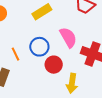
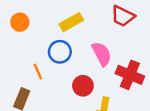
blue circle: (39, 47) -> (60, 52), moved

